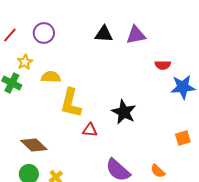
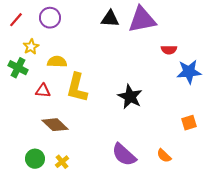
purple triangle: (136, 35) -> (142, 20), size x1.4
red triangle: (90, 130) -> (43, 91), moved
brown diamond: (34, 145) -> (55, 125), moved

